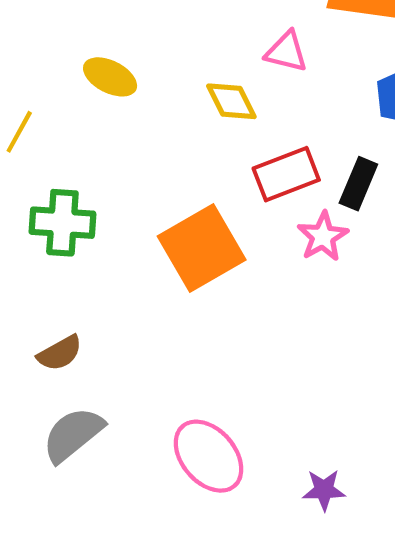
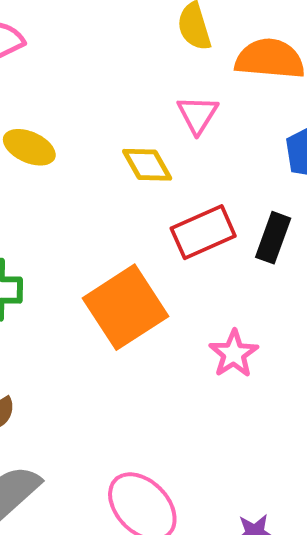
pink triangle: (286, 52) -> (198, 115), turned 51
pink star: (323, 236) -> (234, 354), moved

